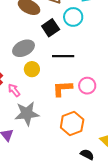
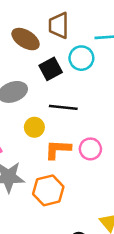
yellow circle: (32, 69) -> (34, 127), moved
orange hexagon: (72, 124) -> (48, 190), moved

